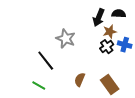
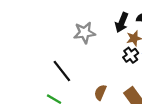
gray star: (66, 39) -> (84, 33), moved, turned -30

